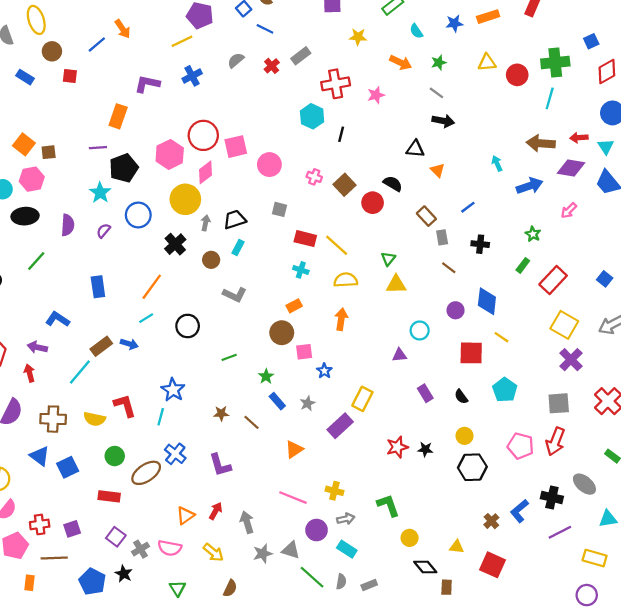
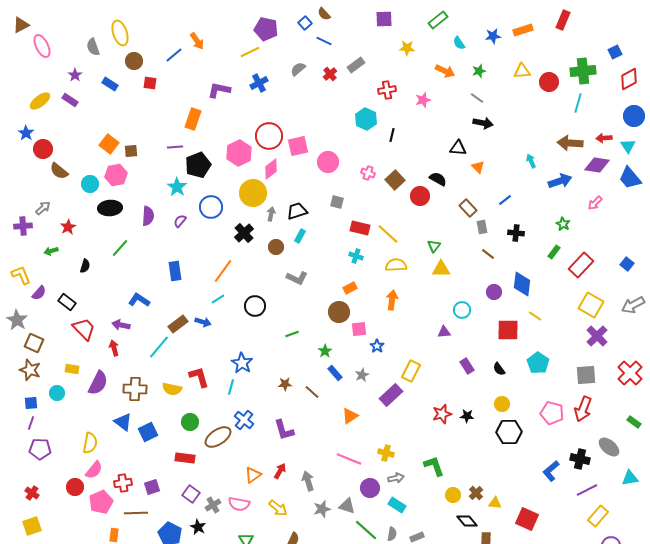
red cross: (336, 84) -> (387, 90), size x0.7
brown cross: (491, 521) -> (476, 493), moved
yellow rectangle: (595, 558) -> (598, 516), moved, turned -65

